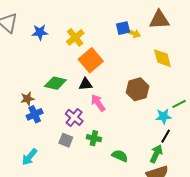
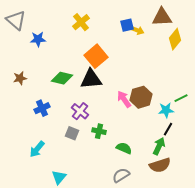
blue star: (40, 32) -> (38, 39), moved
yellow cross: (75, 37) -> (81, 22), moved
yellow diamond: (162, 58) -> (175, 39), moved, turned 55
black triangle: (86, 84) -> (91, 79), size x1.6
brown hexagon: (137, 89) -> (141, 97), moved
brown star: (27, 99) -> (20, 78), moved
pink arrow: (98, 103) -> (124, 99), moved

